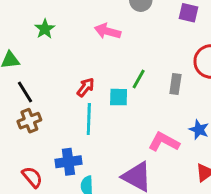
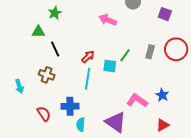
green star: (45, 29) -> (55, 13), moved
gray rectangle: (175, 84) -> (150, 52), moved
black line: (25, 92) -> (55, 49), moved
brown cross: (29, 121) -> (47, 75), turned 35

